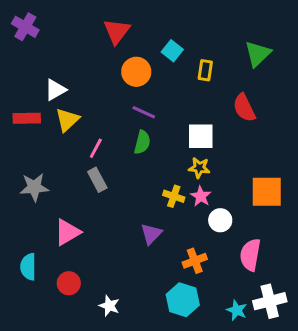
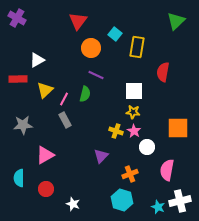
green triangle: (258, 54) -> (176, 21), moved
yellow rectangle: (205, 70) -> (137, 47), size x1.5
red semicircle: (244, 108) -> (163, 72), turned 36
yellow triangle: (67, 120) -> (45, 90), moved
green semicircle: (142, 142) -> (85, 94), moved

